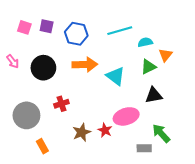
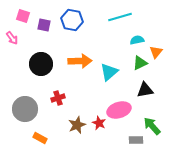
pink square: (24, 27) -> (23, 16), moved
cyan line: (120, 31) -> (120, 17), moved
blue hexagon: (76, 34) -> (72, 20), moved
pink arrow: (13, 61) -> (12, 38), moved
cyan triangle: (116, 76) -> (109, 72), turned 42
orange rectangle: (42, 146) -> (40, 138), turned -32

